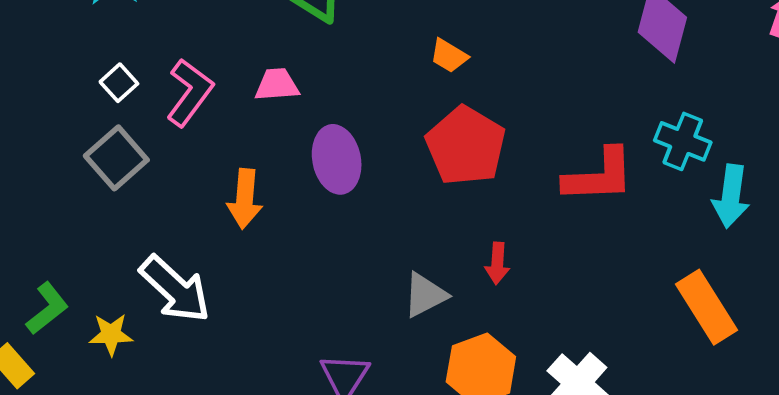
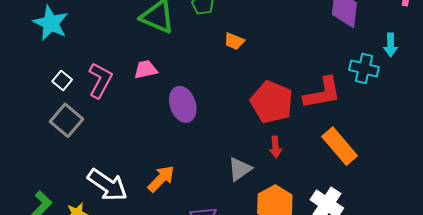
red pentagon: (466, 146) -> (272, 102), moved
cyan arrow: (731, 196) -> (391, 45), moved, size x0.7
orange arrow: (245, 199) -> (161, 179), moved, turned -132
orange rectangle: (706, 307) -> (340, 146), moved

